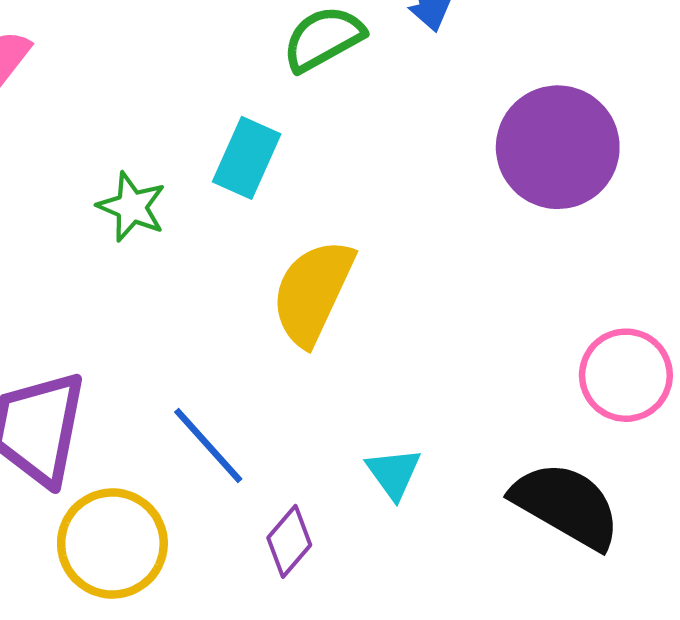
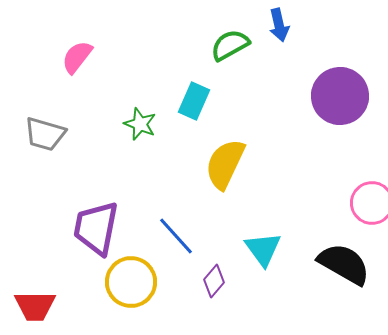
cyan triangle: (394, 473) -> (263, 249), size x1.4

